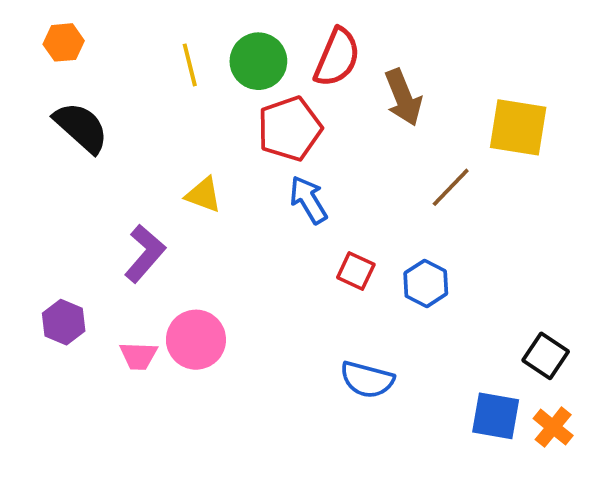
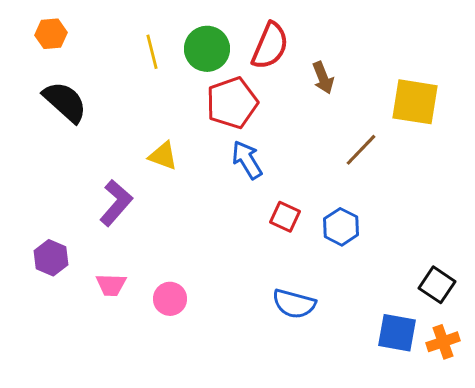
brown arrow: (403, 97) -> (323, 78), size x0.7
pink circle: (196, 340) -> (170, 299), moved, size x0.7
orange cross: (553, 427) -> (443, 342), turned 32

